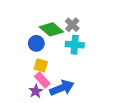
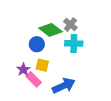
pink rectangle: (42, 80) -> (34, 79), moved
purple star: (36, 91) -> (23, 70), moved

